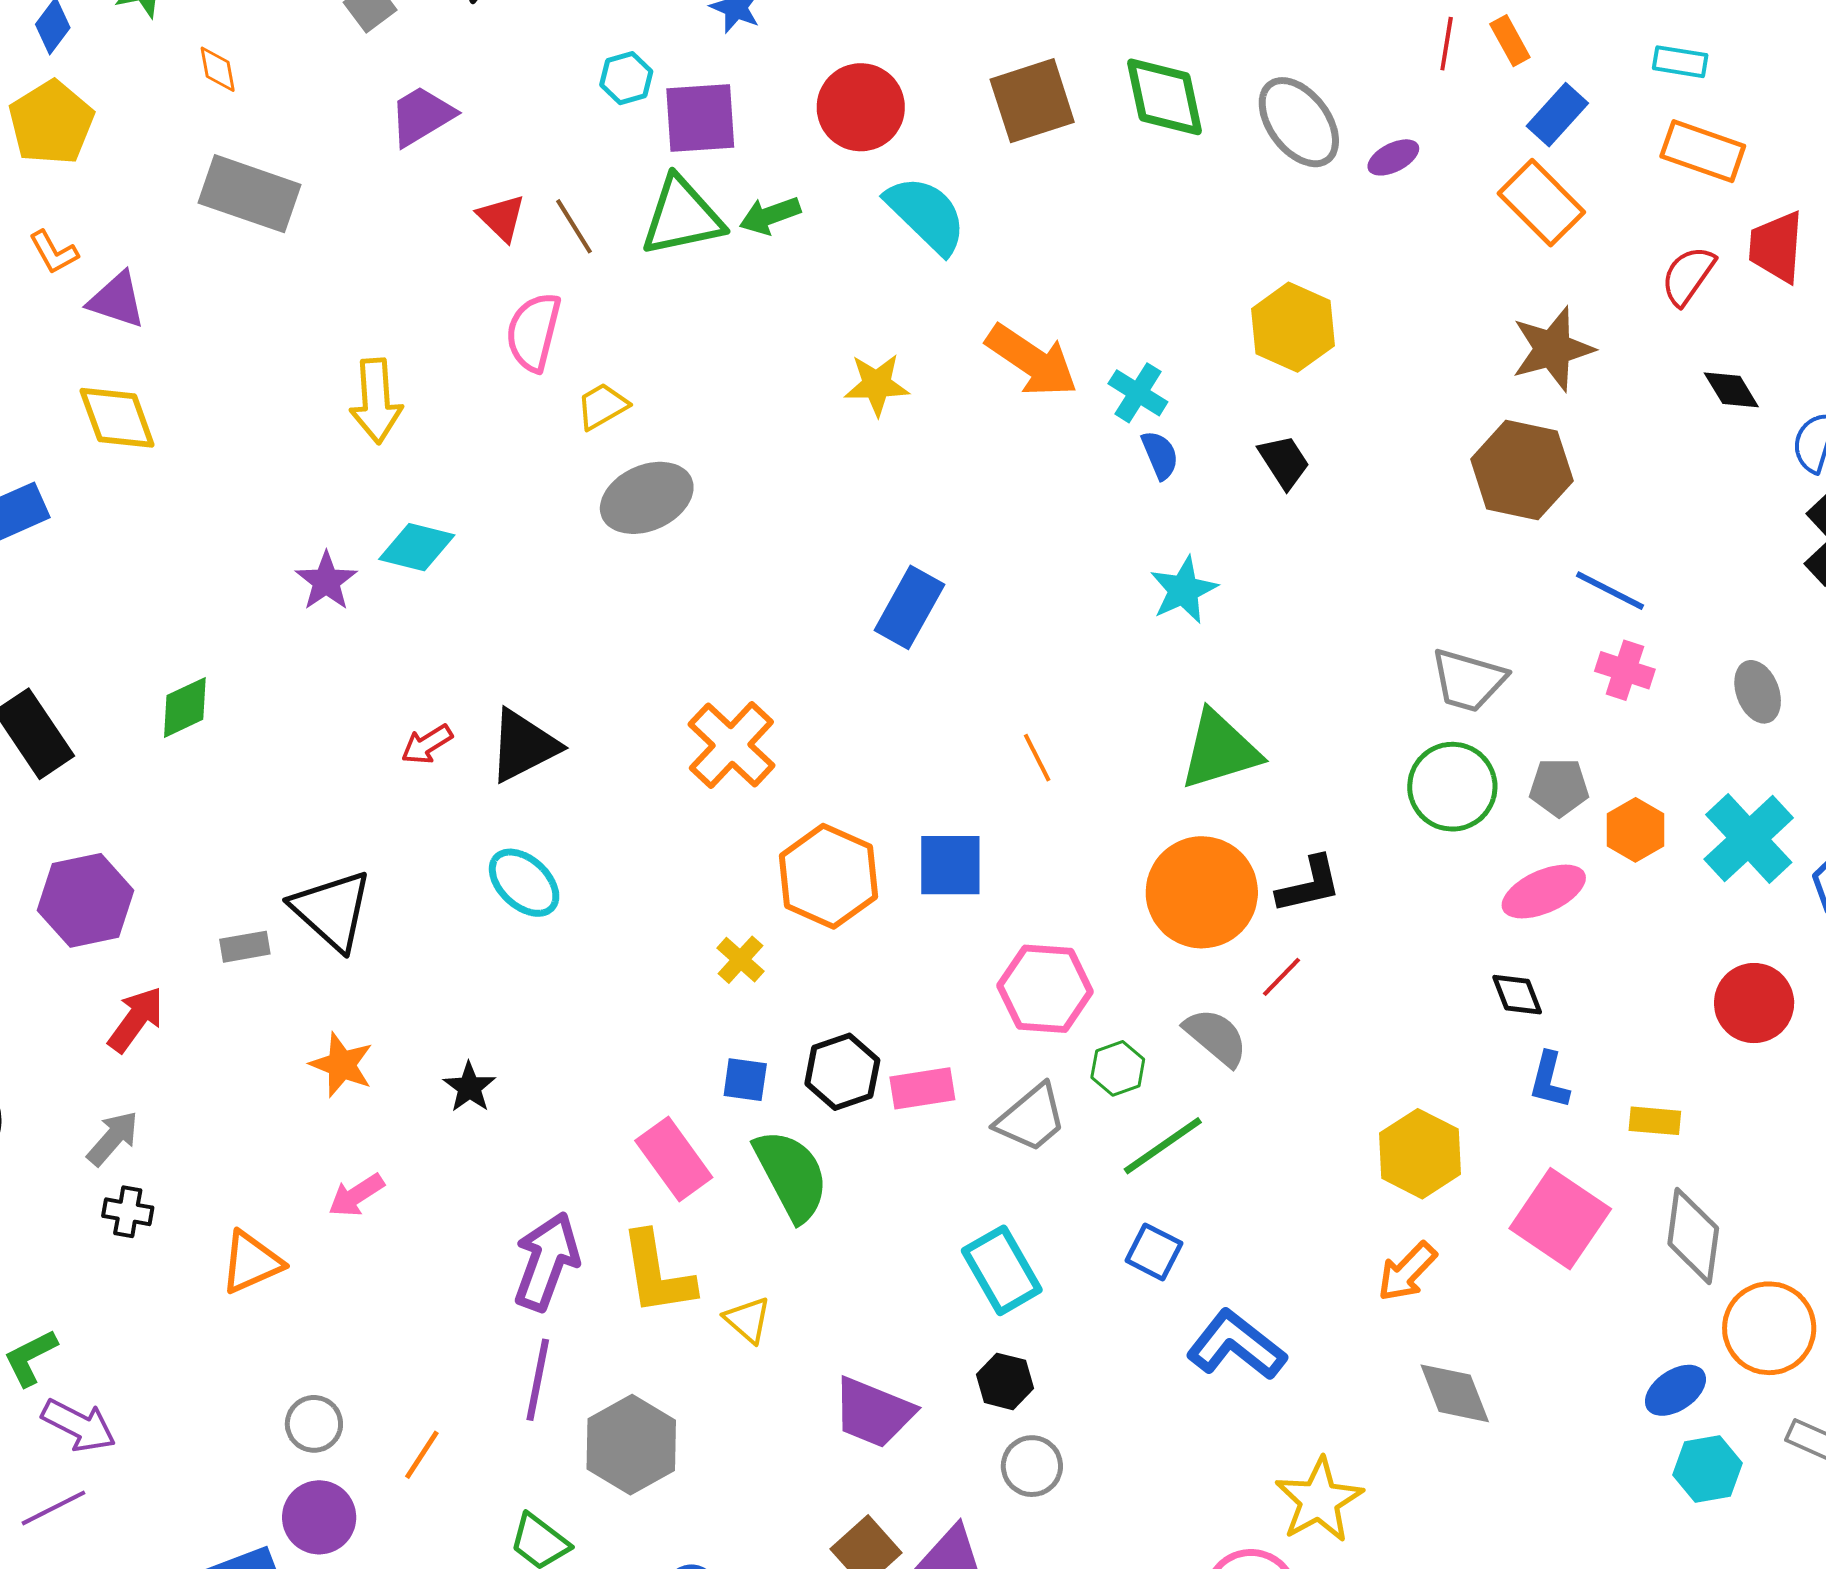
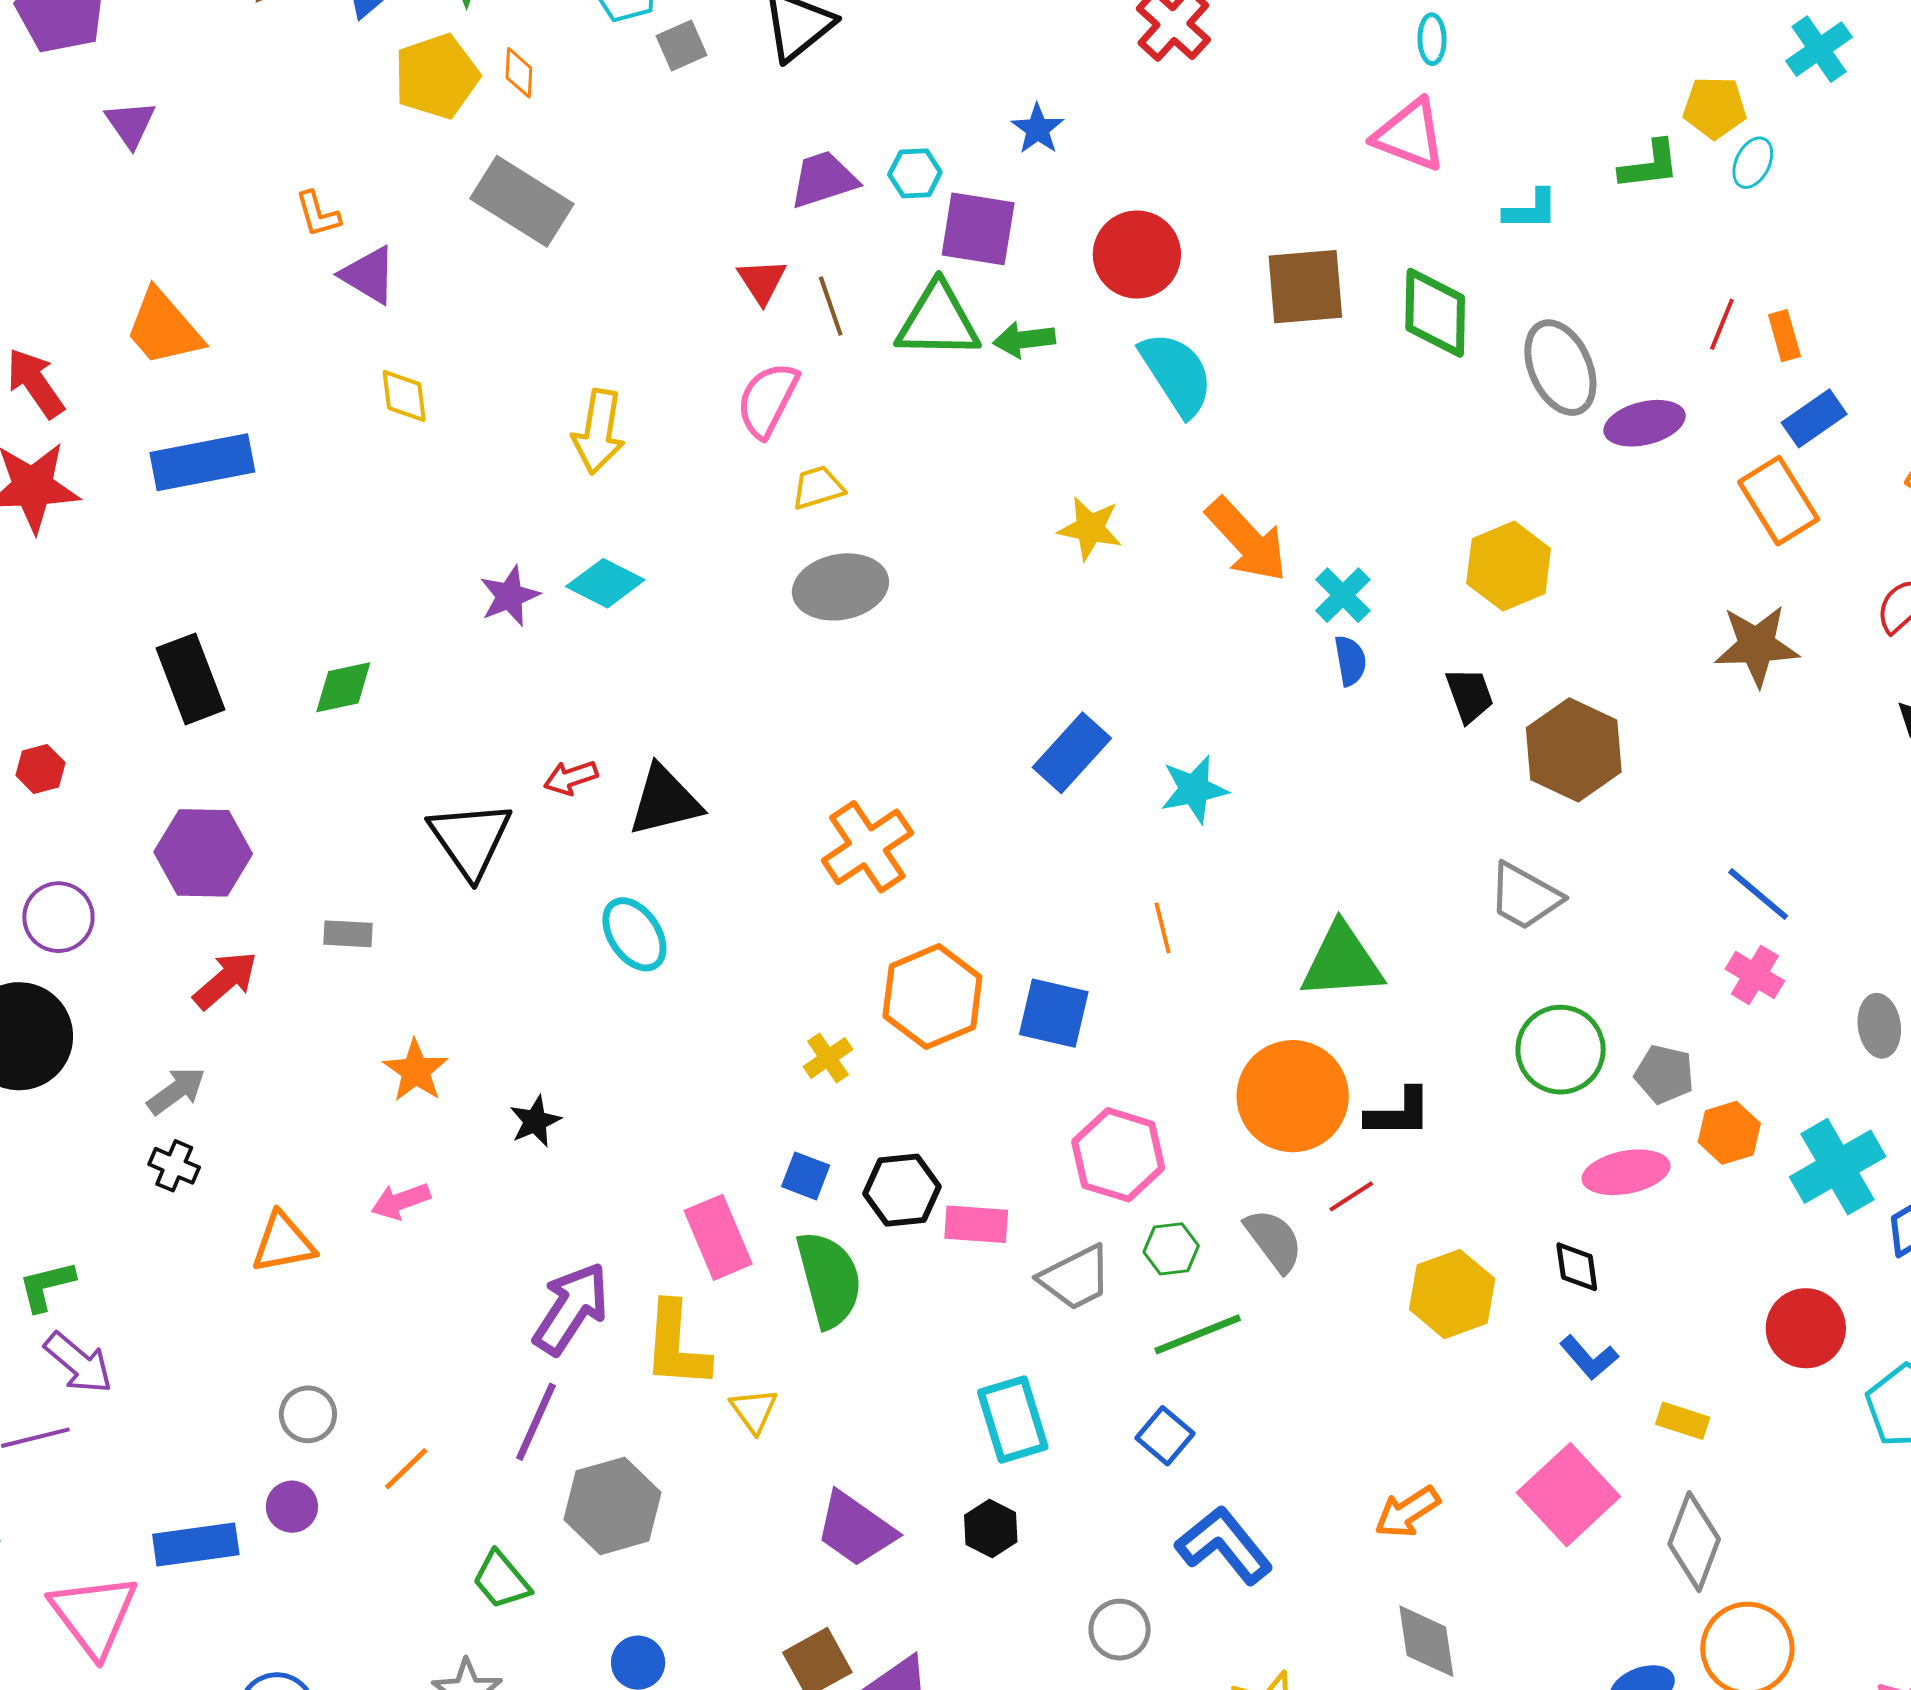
purple trapezoid: (422, 116) -> (823, 179), moved
yellow pentagon: (51, 123) -> (437, 76), moved
purple ellipse: (1393, 157) -> (1645, 423), size x1.5
yellow diamond: (117, 418) -> (404, 396), moved, size x0.7
brown hexagon: (1522, 470) -> (1574, 750), moved
cyan star: (1184, 590) -> (1194, 789), moved
gray trapezoid: (1468, 680) -> (1525, 896), moved
black triangle: (332, 910) -> (470, 839), moved
blue L-shape: (1549, 1080) -> (1589, 1358), turned -68
yellow hexagon: (1420, 1154) -> (1452, 1294), moved
gray circle: (1032, 1466) -> (1120, 1630), moved
purple circle: (319, 1517) -> (292, 1507), size x0.7

